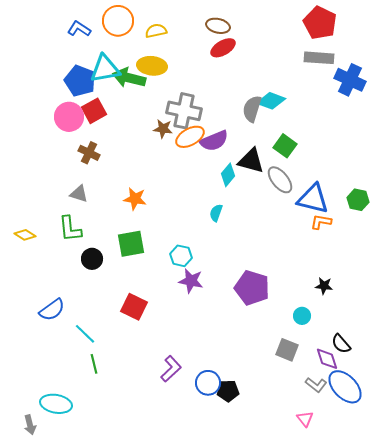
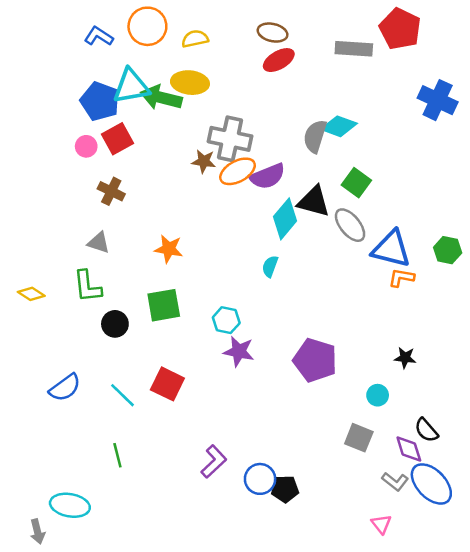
gray rectangle: (319, 58) -> (354, 49), moved
pink circle: (69, 117) -> (86, 146), size x0.6
cyan diamond: (228, 175) -> (285, 219), size x1.4
cyan line: (85, 334) -> (122, 395), moved

